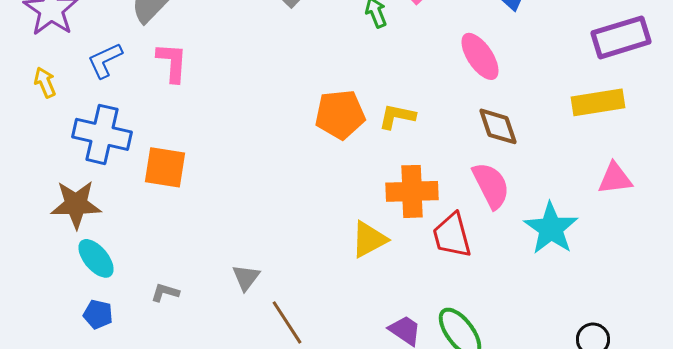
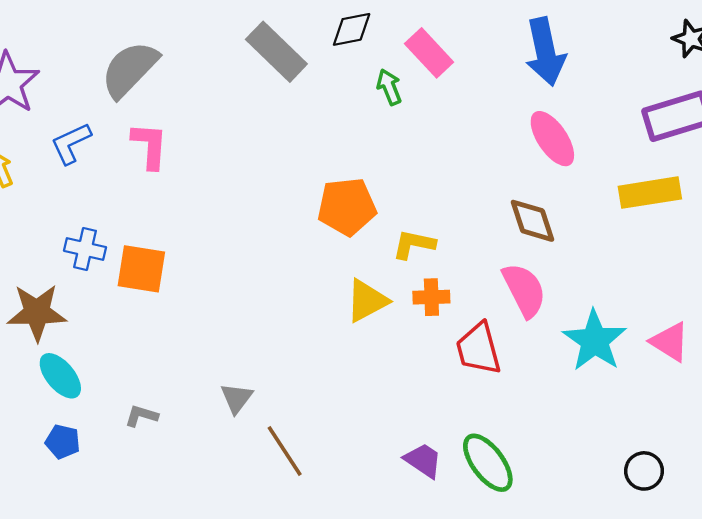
pink ellipse: (480, 56) -> (552, 139), moved
yellow L-shape: (397, 116) -> (414, 244), moved
blue cross: (102, 134) -> (85, 249), moved, size x0.6
pink triangle: (615, 178) -> (670, 342), moved, turned 39
orange cross: (412, 191) -> (431, 297), size x0.6
yellow triangle: (369, 239) -> (367, 301), moved

